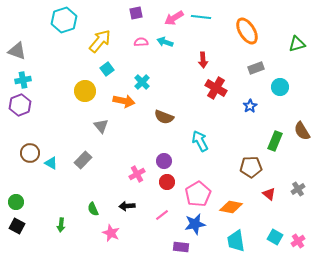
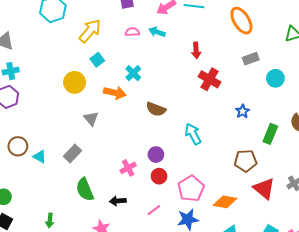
blue star: (250, 106) -> (242, 111), moved
red triangle: (269, 194) -> (264, 189), size x1.6
green semicircle: (93, 209) -> (85, 190), moved, size x1.6

